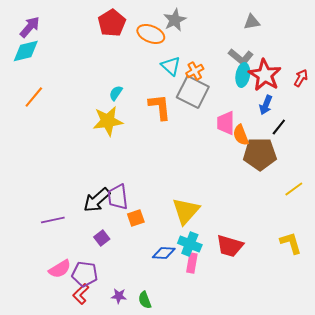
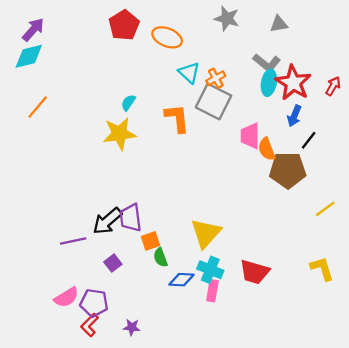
gray star: (175, 20) -> (227, 19), moved, turned -30
purple line: (53, 220) -> (73, 241), moved
green semicircle: (145, 300) -> (160, 258), moved

